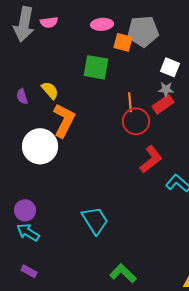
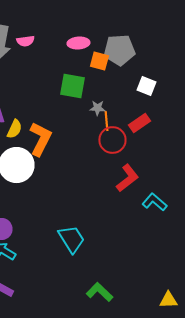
gray star: (166, 89) -> (97, 108), moved
yellow semicircle: (50, 90) -> (14, 129), moved, turned 66

